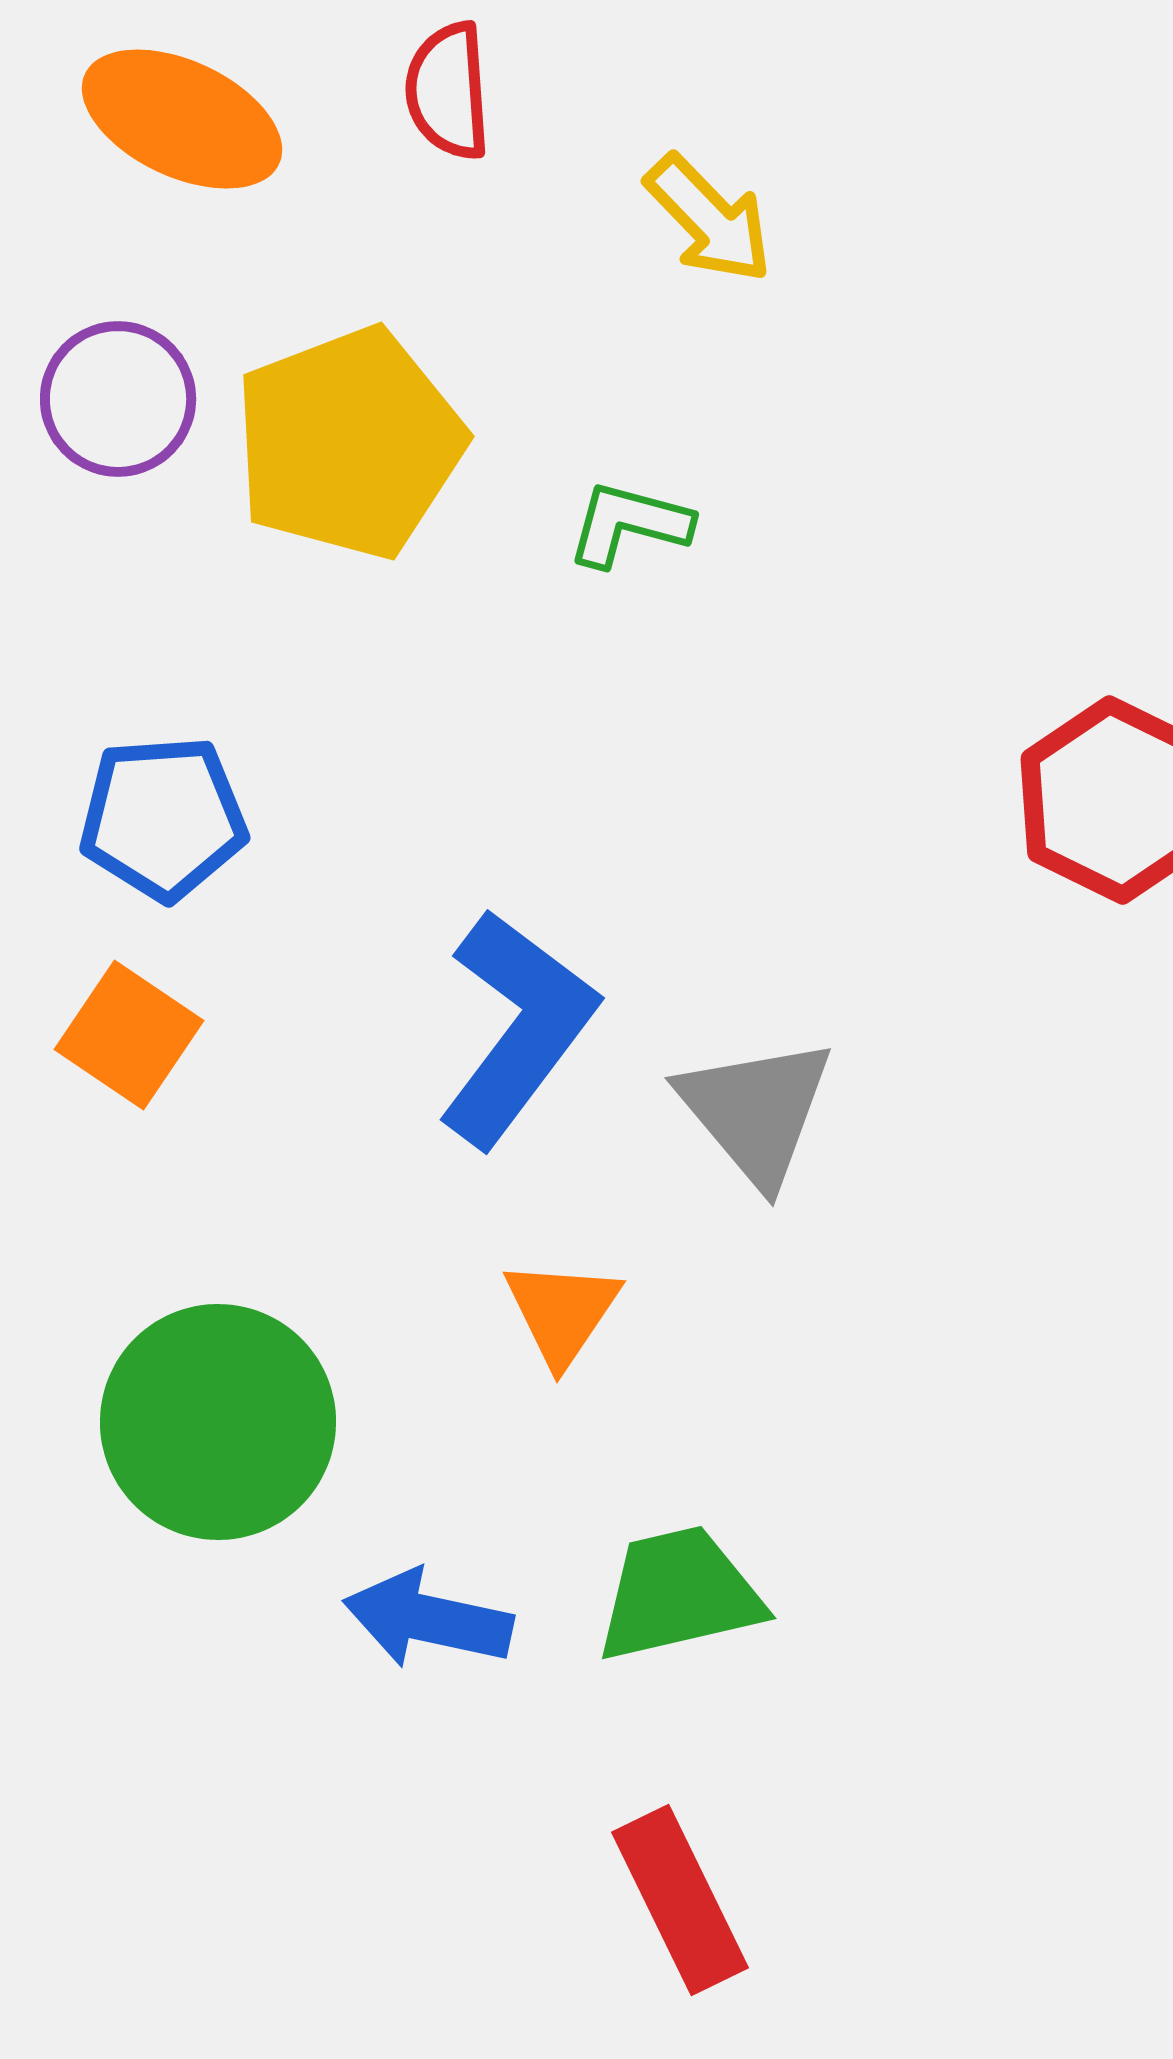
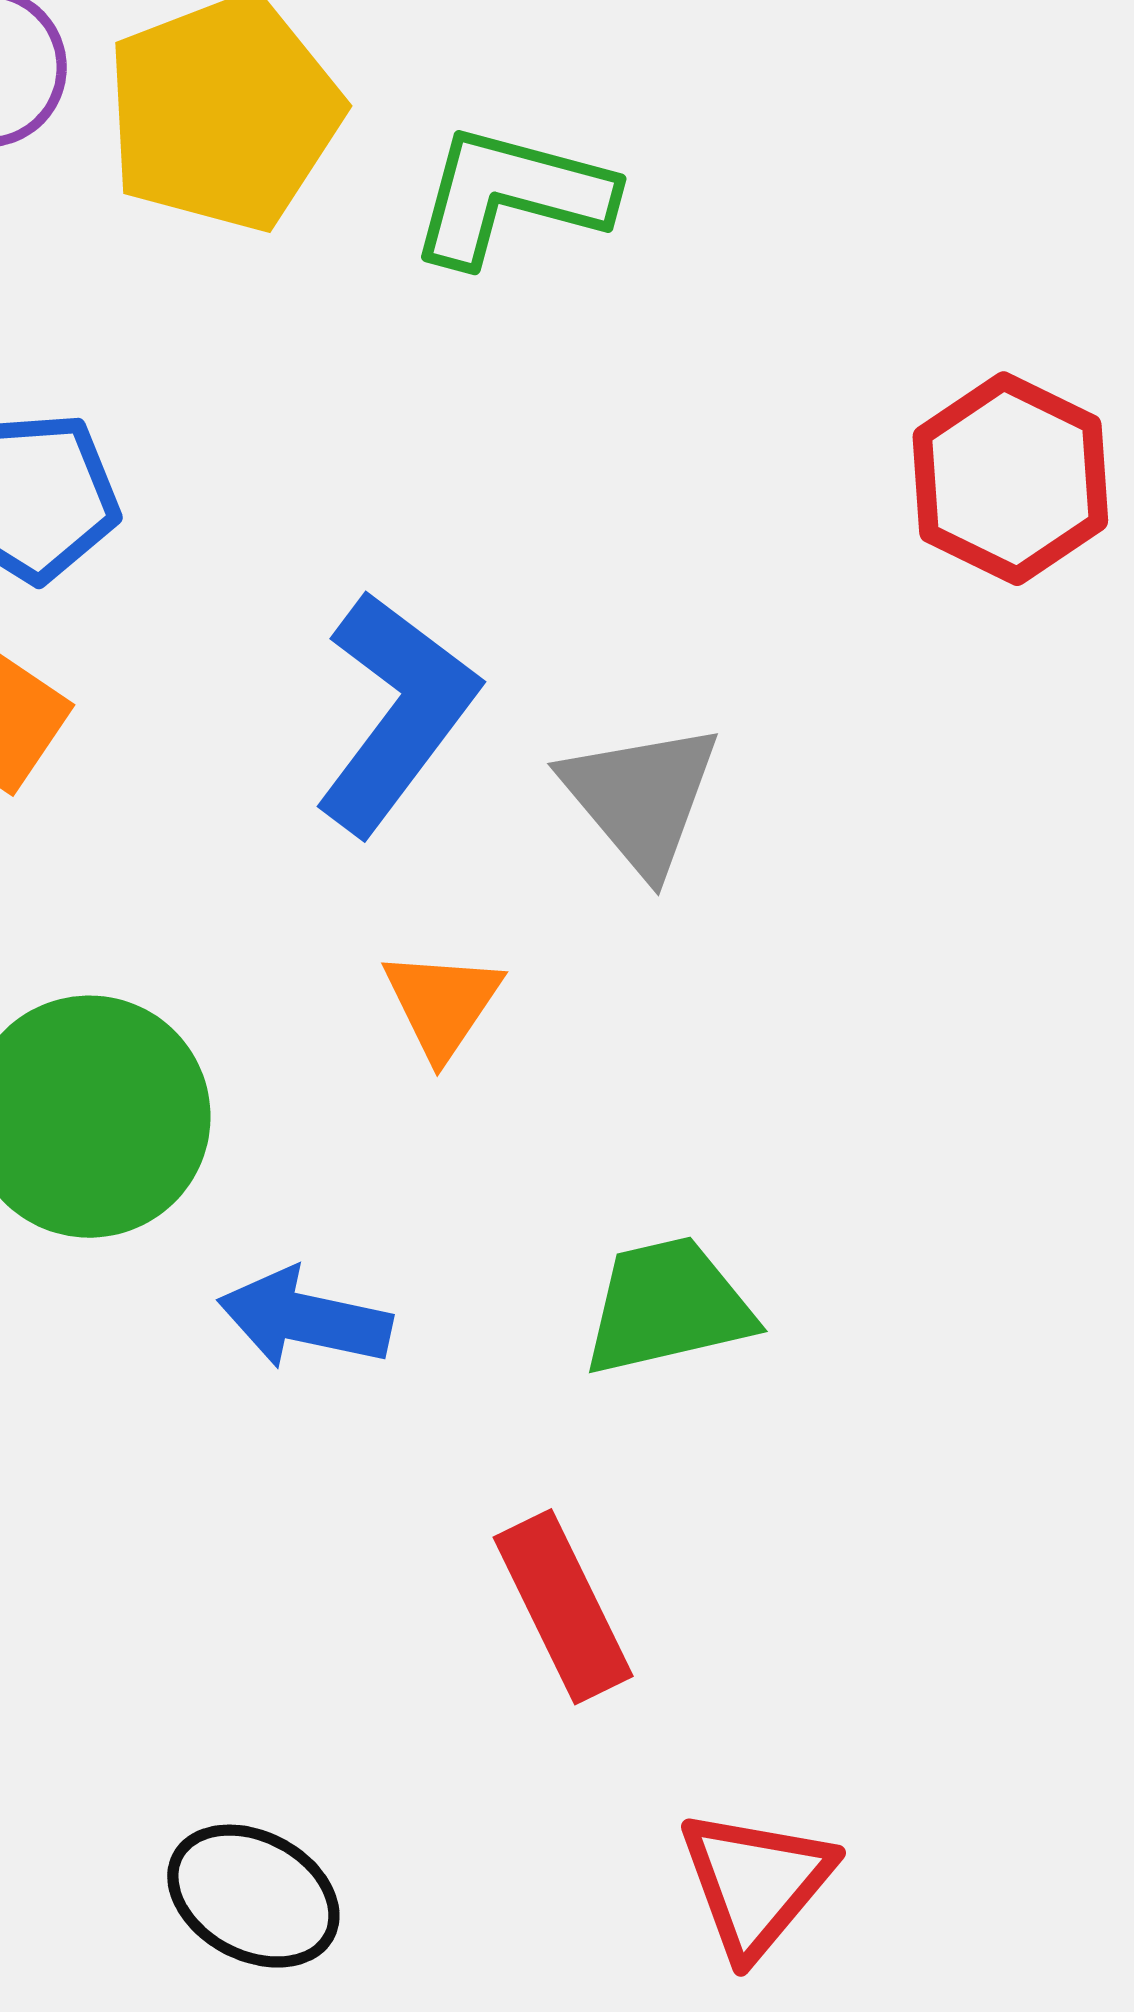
green L-shape: (629, 524) -> (511, 196), size x1.6
green trapezoid: (679, 1594) -> (668, 1306), moved

